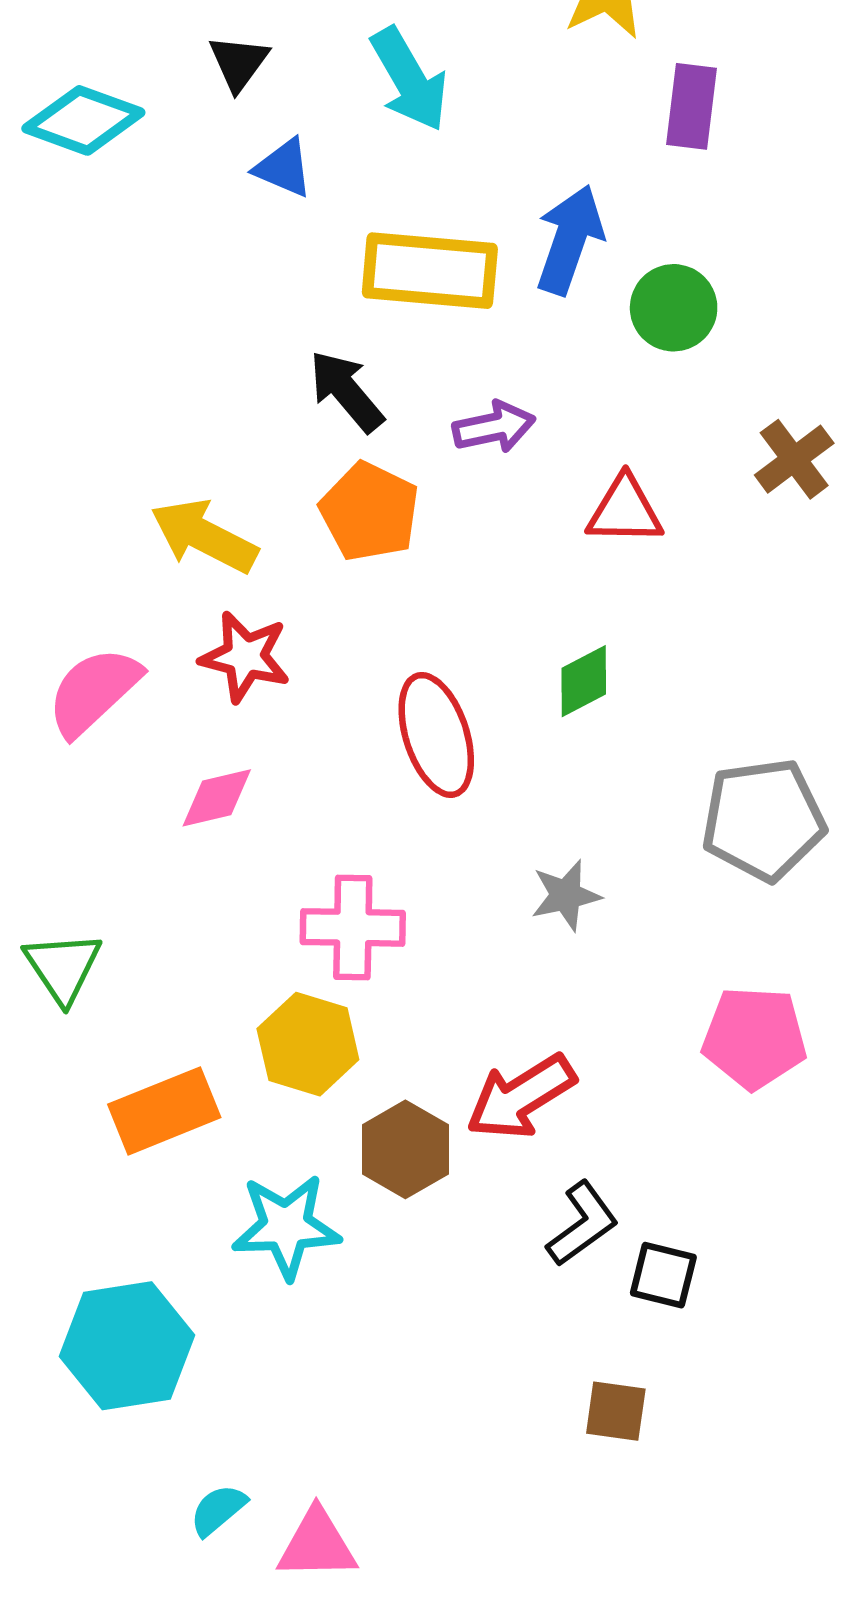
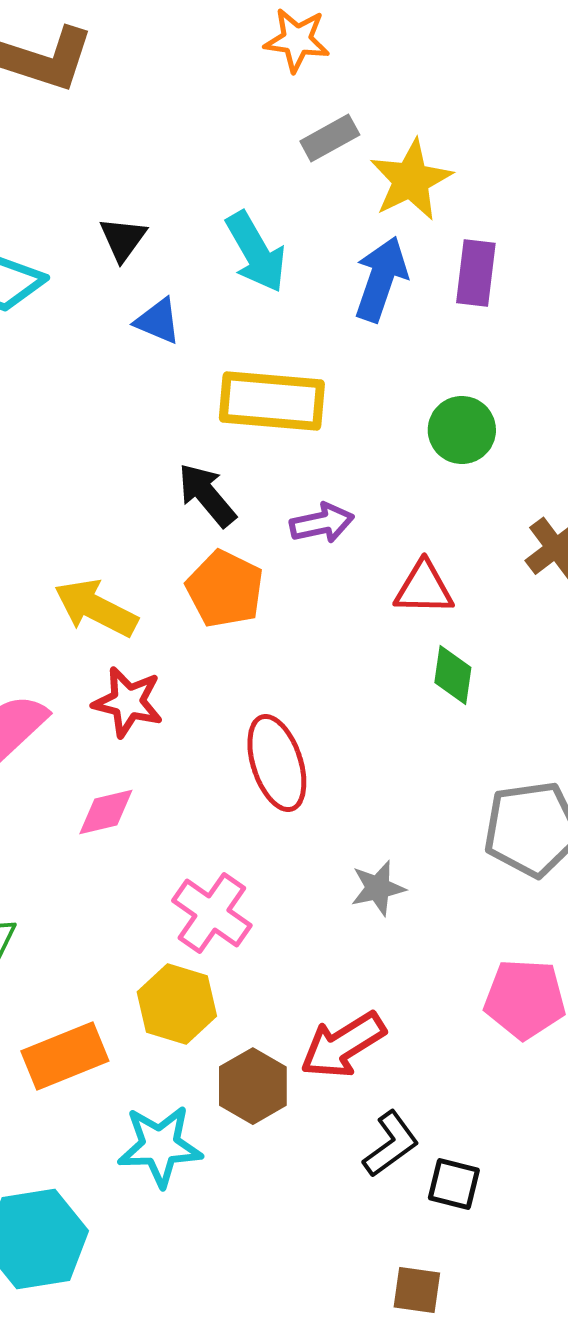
blue arrow: (570, 240) -> (381, 279), moved
green diamond: (584, 681) -> (453, 675), moved, turned -54
pink cross: (353, 927) -> (212, 913), turned 34

